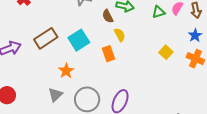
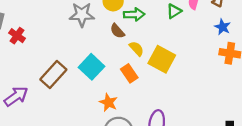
yellow square: (166, 52) -> (162, 59), moved, size x1.6
orange star: (66, 71) -> (108, 102), moved

